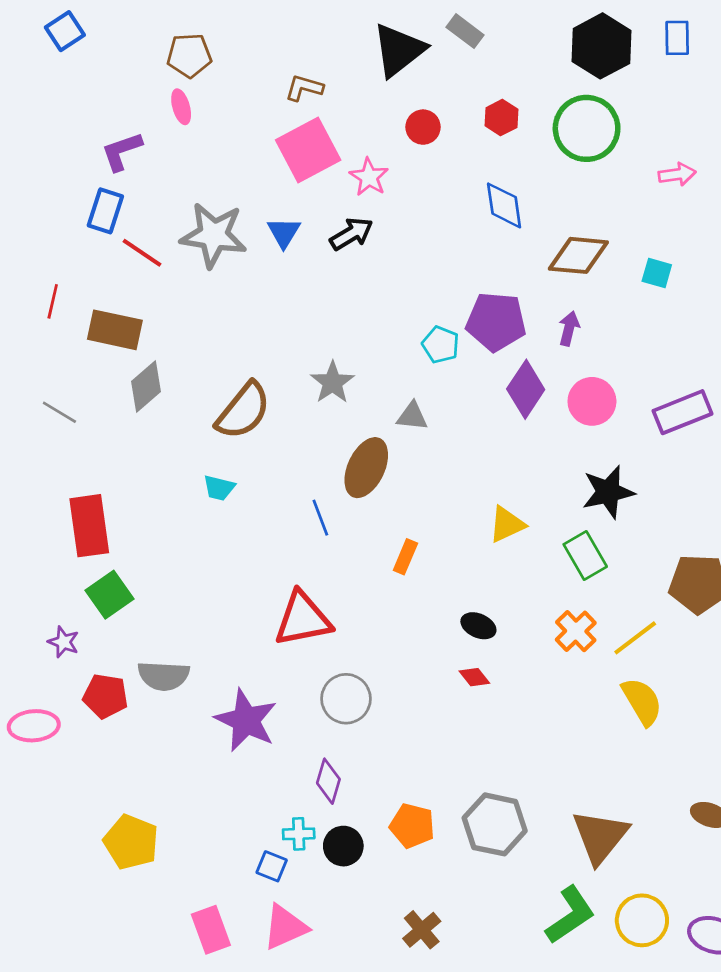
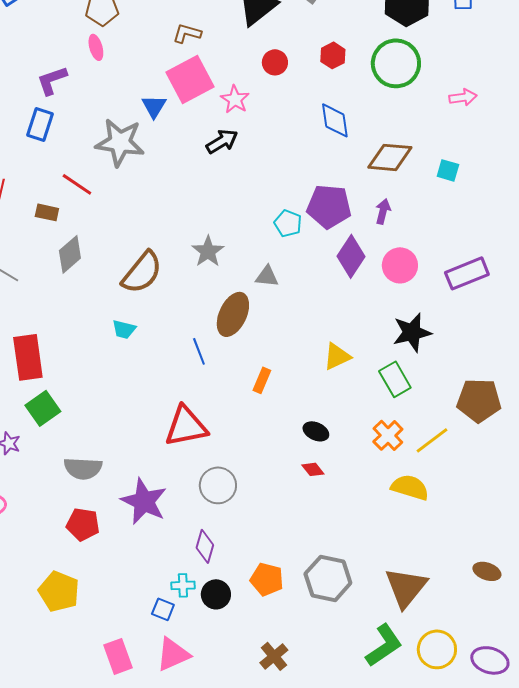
blue triangle: (284, 232) -> (154, 106), moved
red line: (142, 253) -> (77, 184), moved
brown rectangle: (115, 330) -> (47, 212), size x0.6
red pentagon: (105, 696) -> (83, 524), moved
yellow semicircle: (642, 701) -> (410, 487), moved, turned -42

